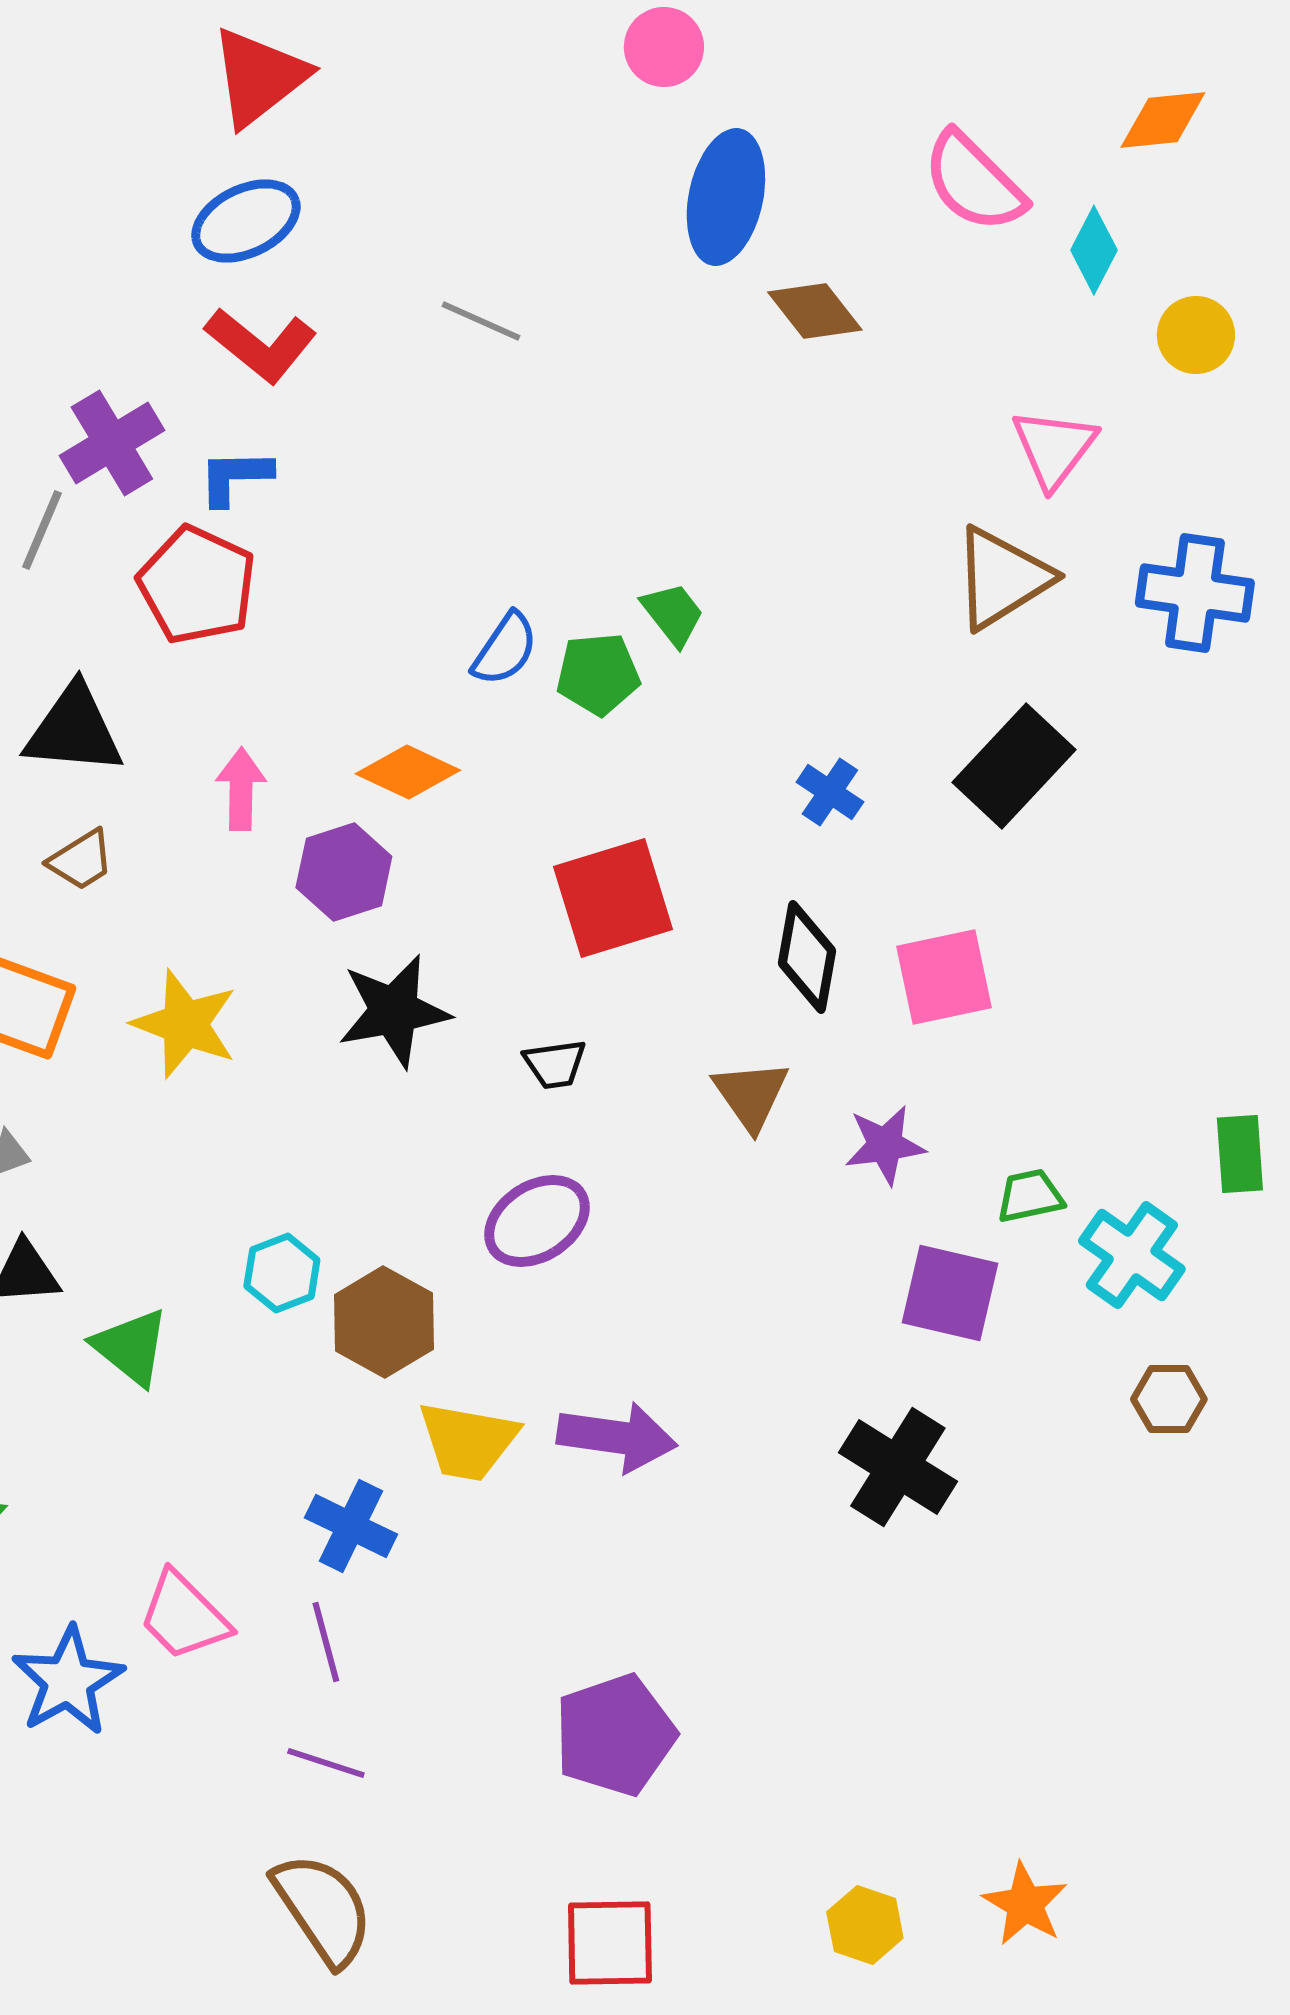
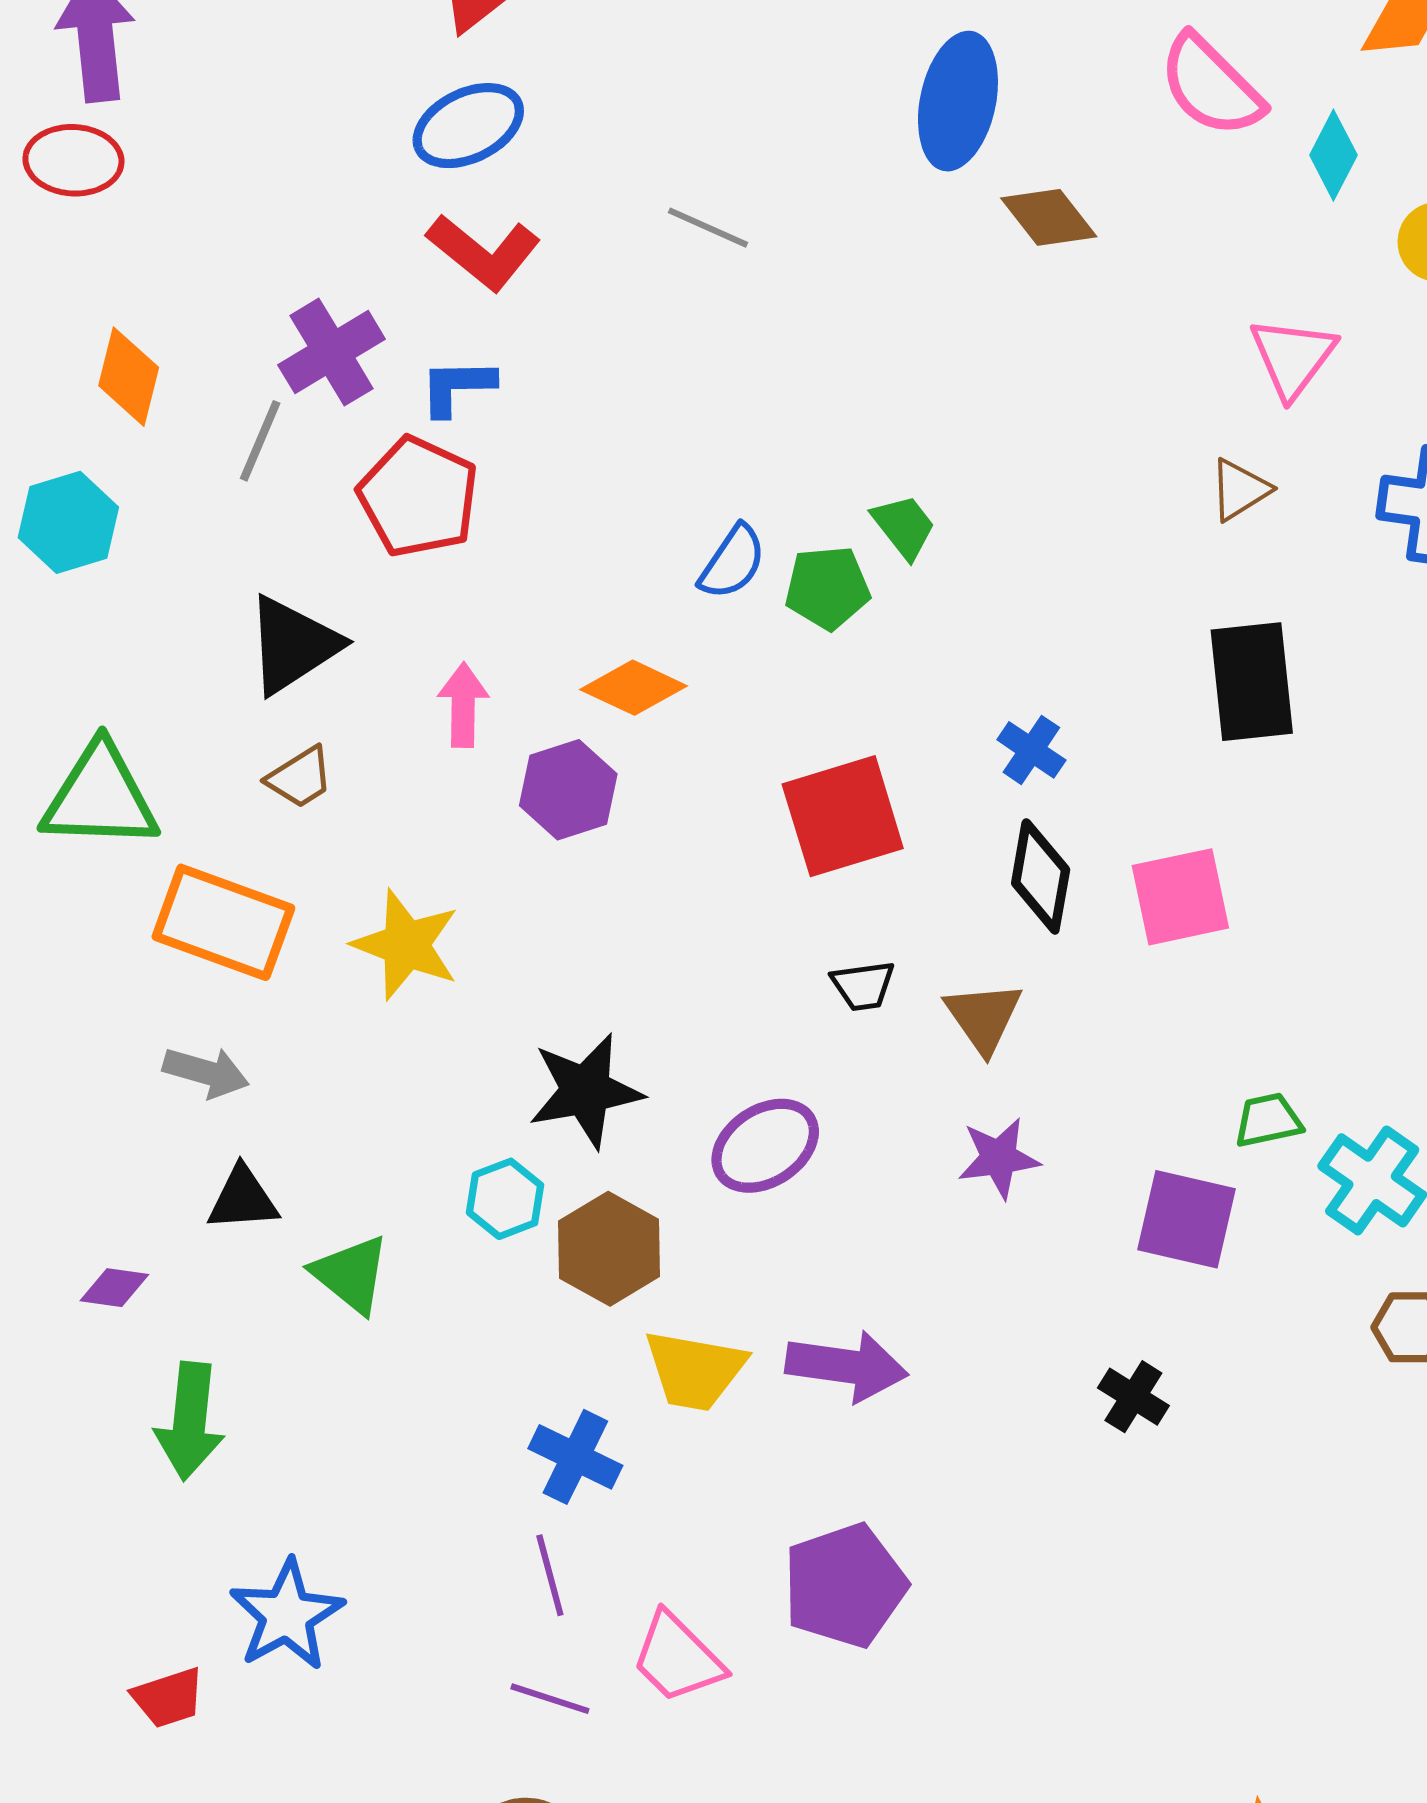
brown triangle: (1002, 578) -> (1240, 490), size x0.6
black triangle: (74, 730) -> (293, 645), turned -38
black rectangle: (1014, 766) -> (1252, 682), turned -49
blue cross: (830, 792) -> (1031, 750), moved
black star: (394, 1011) -> (586, 1091), moved
black trapezoid: (555, 1064) -> (863, 986), moved
purple star: (885, 1145) -> (999, 1158), moved
black cross: (898, 1467) -> (1133, 1397), size x0.6
pink trapezoid: (184, 1616) -> (677, 1658), moved
purple pentagon: (615, 1735) -> (845, 1585), moved

